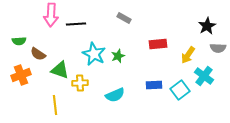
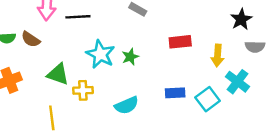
brown semicircle: (38, 54) -> (31, 39), moved
yellow arrow: (188, 55) -> (218, 55), turned -30

